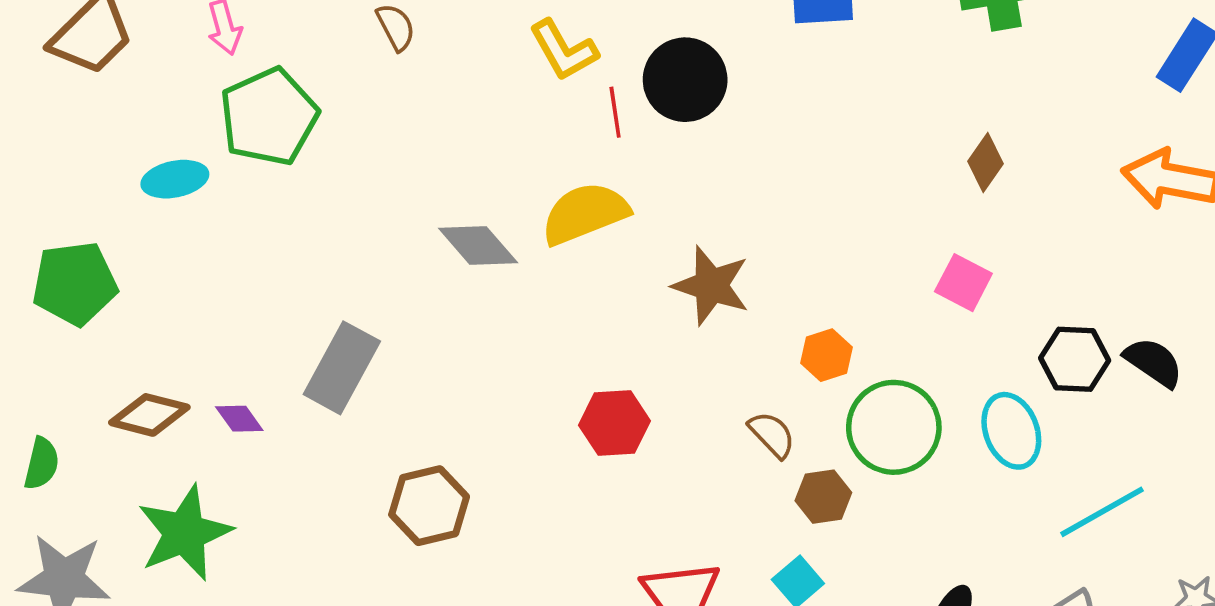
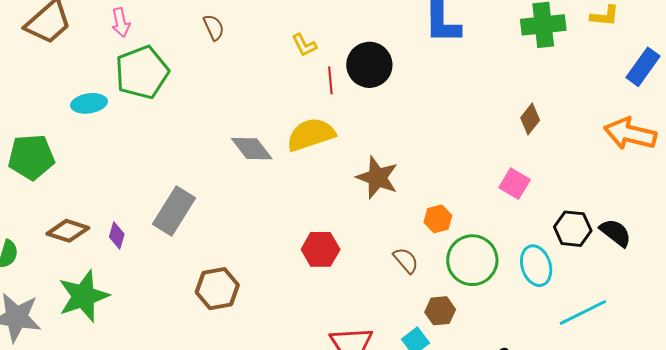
yellow L-shape: (564, 50) -> (304, 45), size x0.7
purple diamond: (239, 419) -> (117, 236), turned 48
brown hexagon: (823, 497) -> (440, 311), moved

